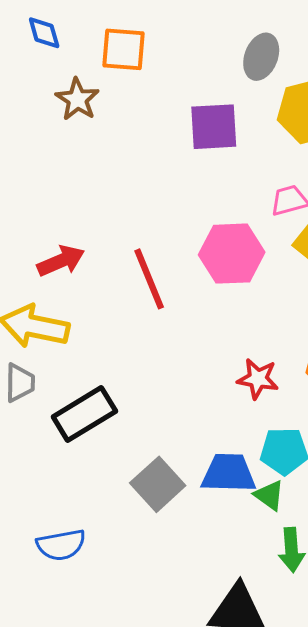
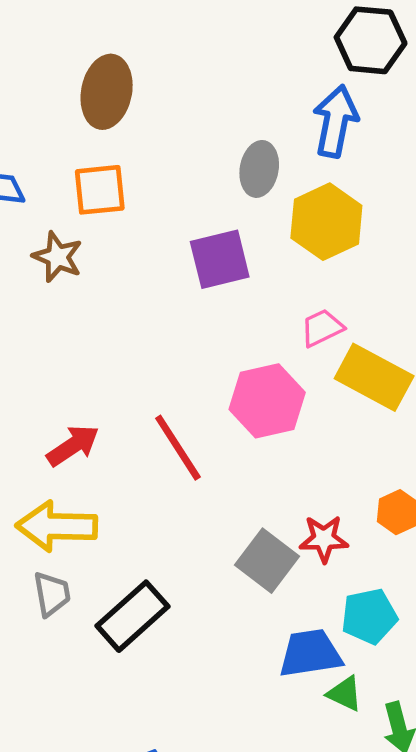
gray square: (158, 484) -> (267, 561), moved
green triangle: (269, 495) -> (345, 694), moved

